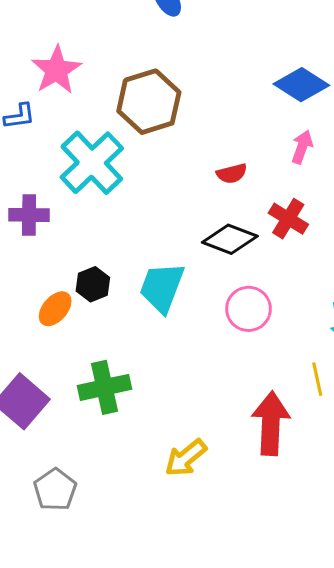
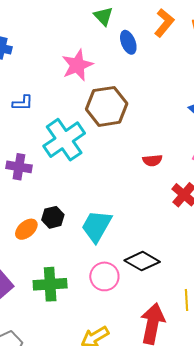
pink star: (56, 70) -> (77, 65), moved
black diamond: (230, 239) -> (142, 261), moved
pink circle: (249, 309) -> (104, 276), moved

